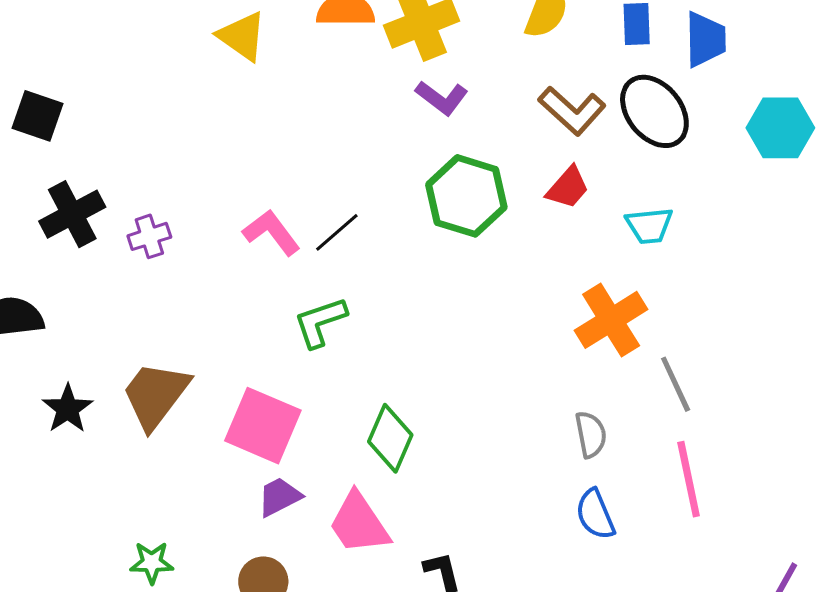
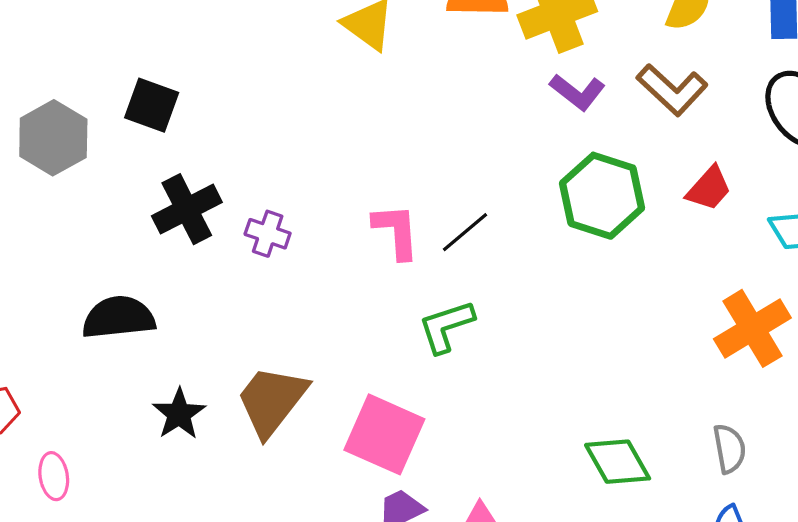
brown L-shape: (572, 111) -> (672, 90), moved
pink L-shape: (271, 232) -> (396, 231), turned 32
purple cross: (149, 236) -> (268, 234), turned 36
green diamond: (390, 438) -> (618, 462), moved, turned -54

